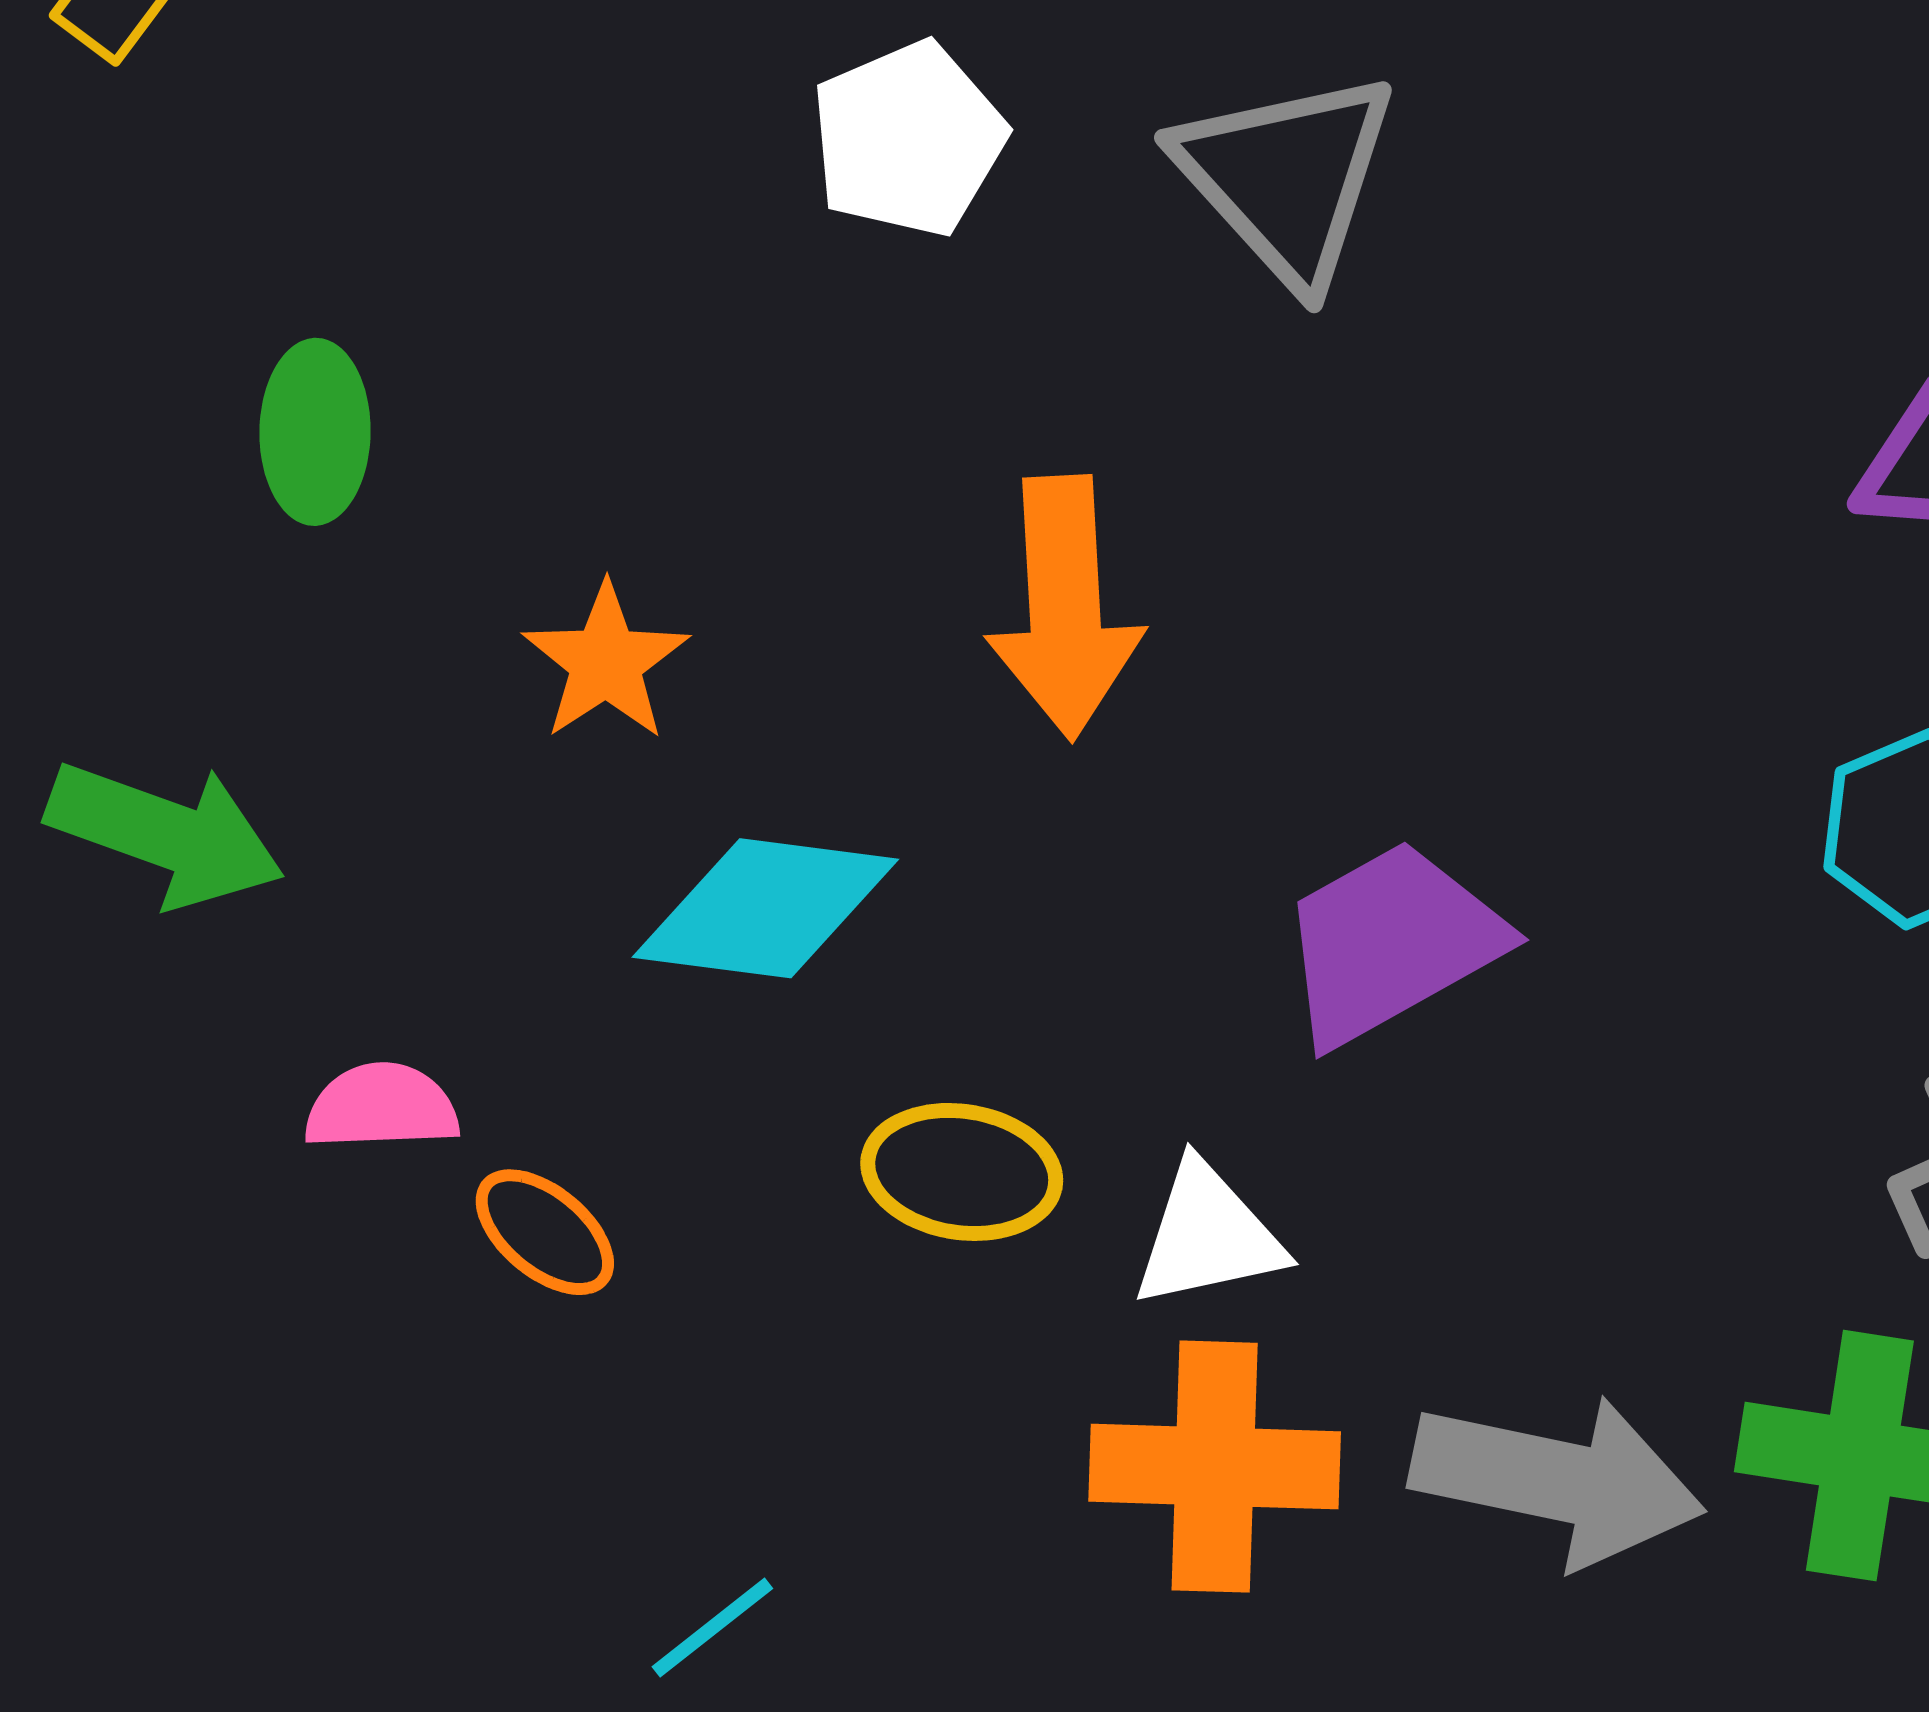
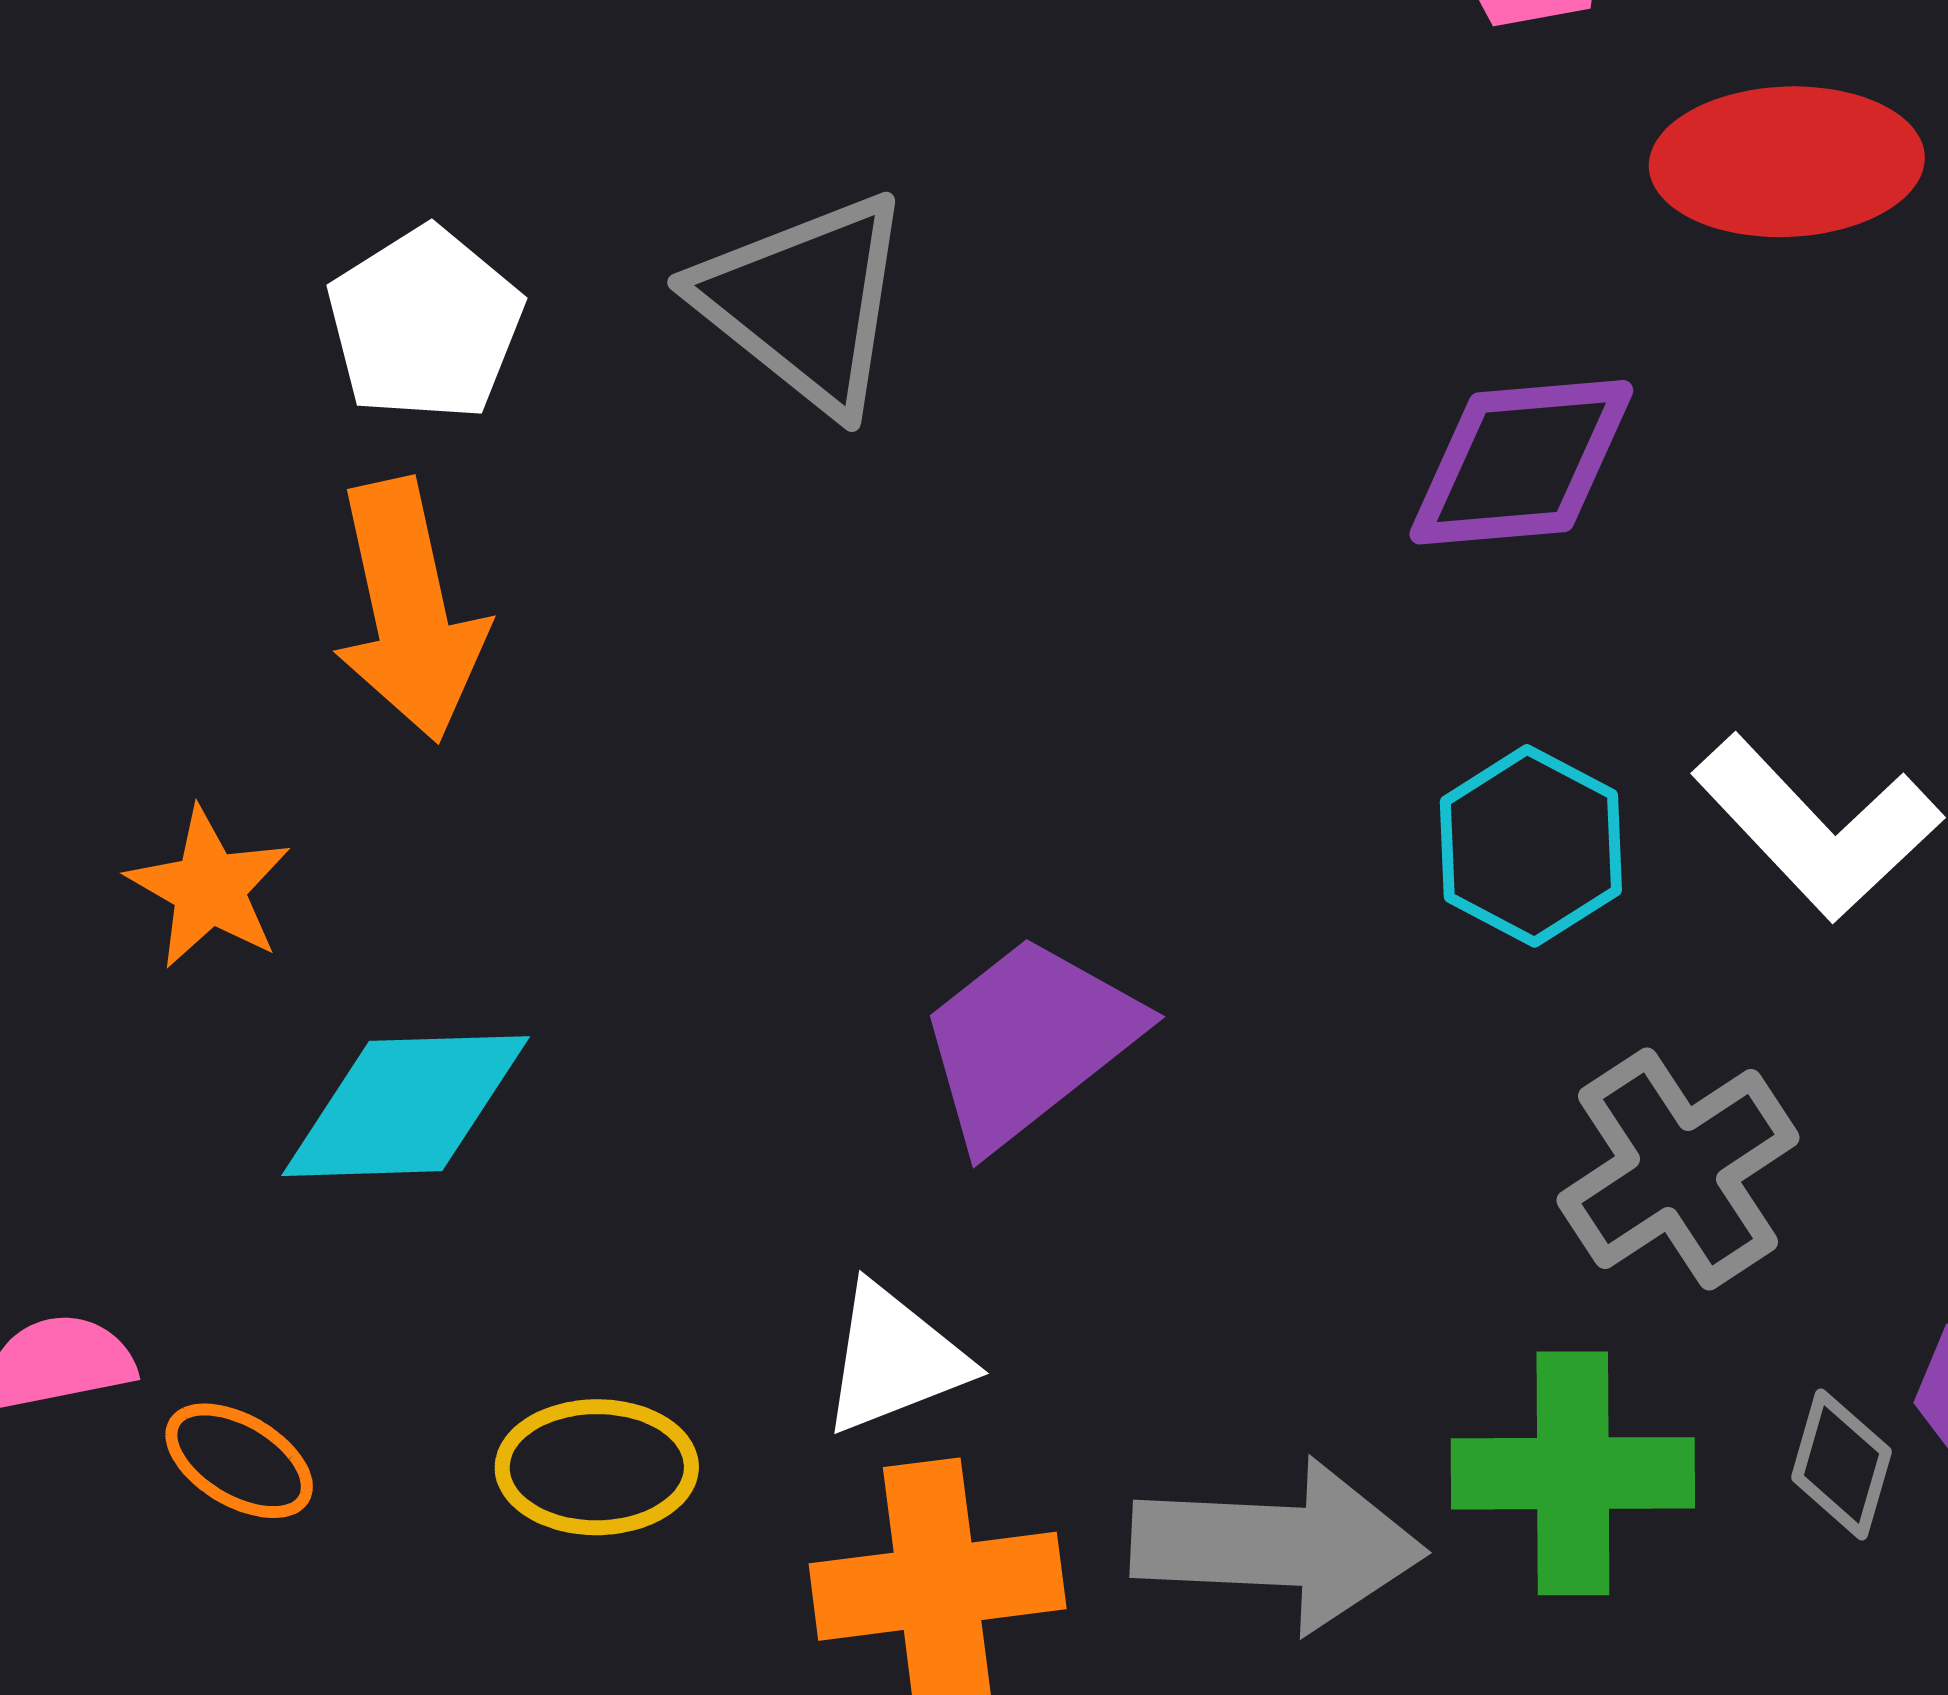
orange arrow: (1065, 607) -> (409, 610), moved
yellow ellipse: (962, 1172) -> (597, 1467), moved

